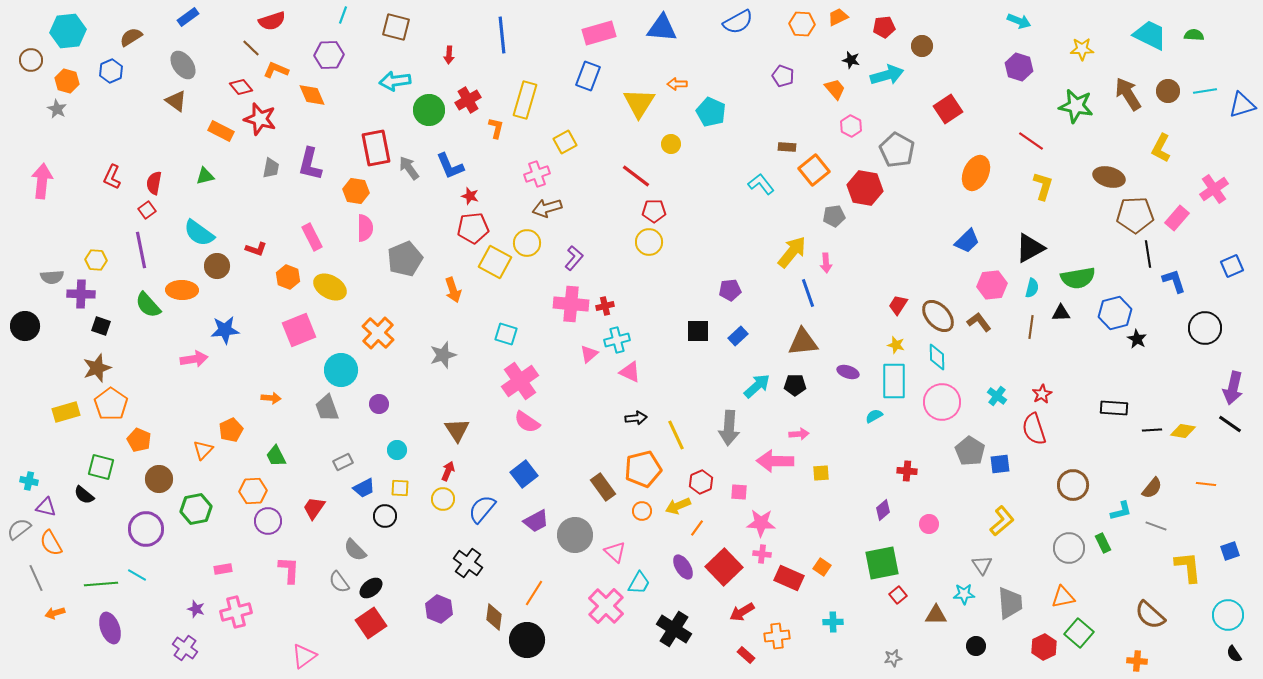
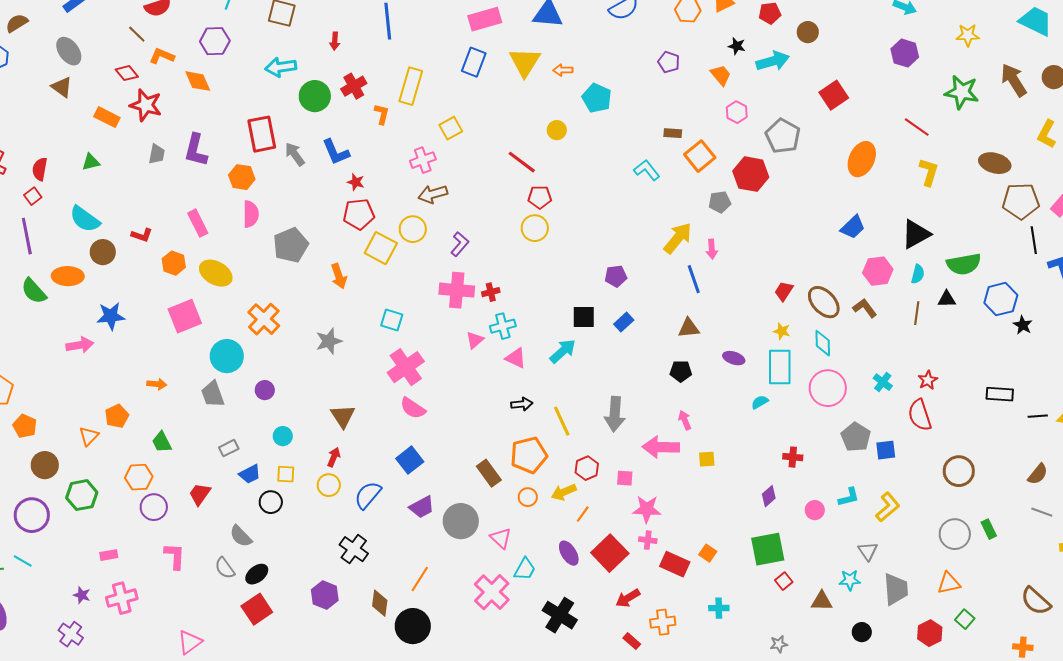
yellow triangle: (639, 103) -> (525, 62), moved
brown triangle: (803, 342) -> (689, 328), size x0.7
cyan arrow: (757, 386) -> (563, 351), moved
pink arrow: (799, 434) -> (685, 420), turned -108
cyan L-shape: (1121, 511) -> (849, 497), moved
green square: (1079, 633) -> (965, 619), size x0.7

